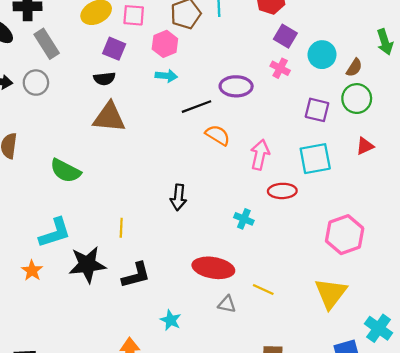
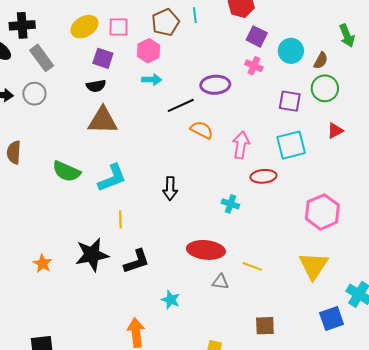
cyan L-shape: (55, 233) -> (112, 178), moved

